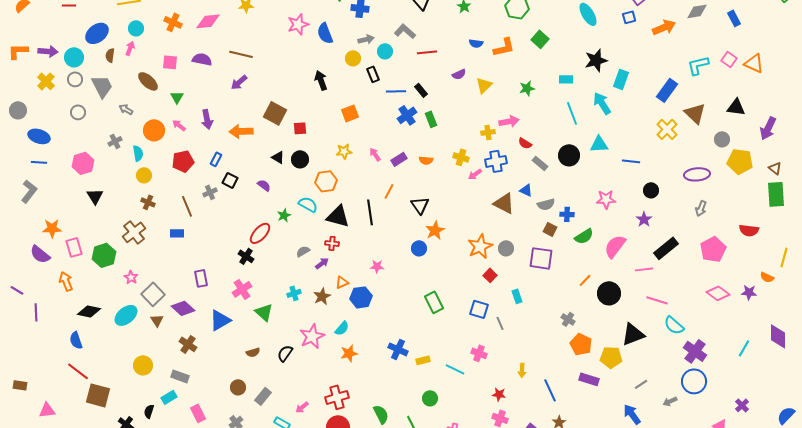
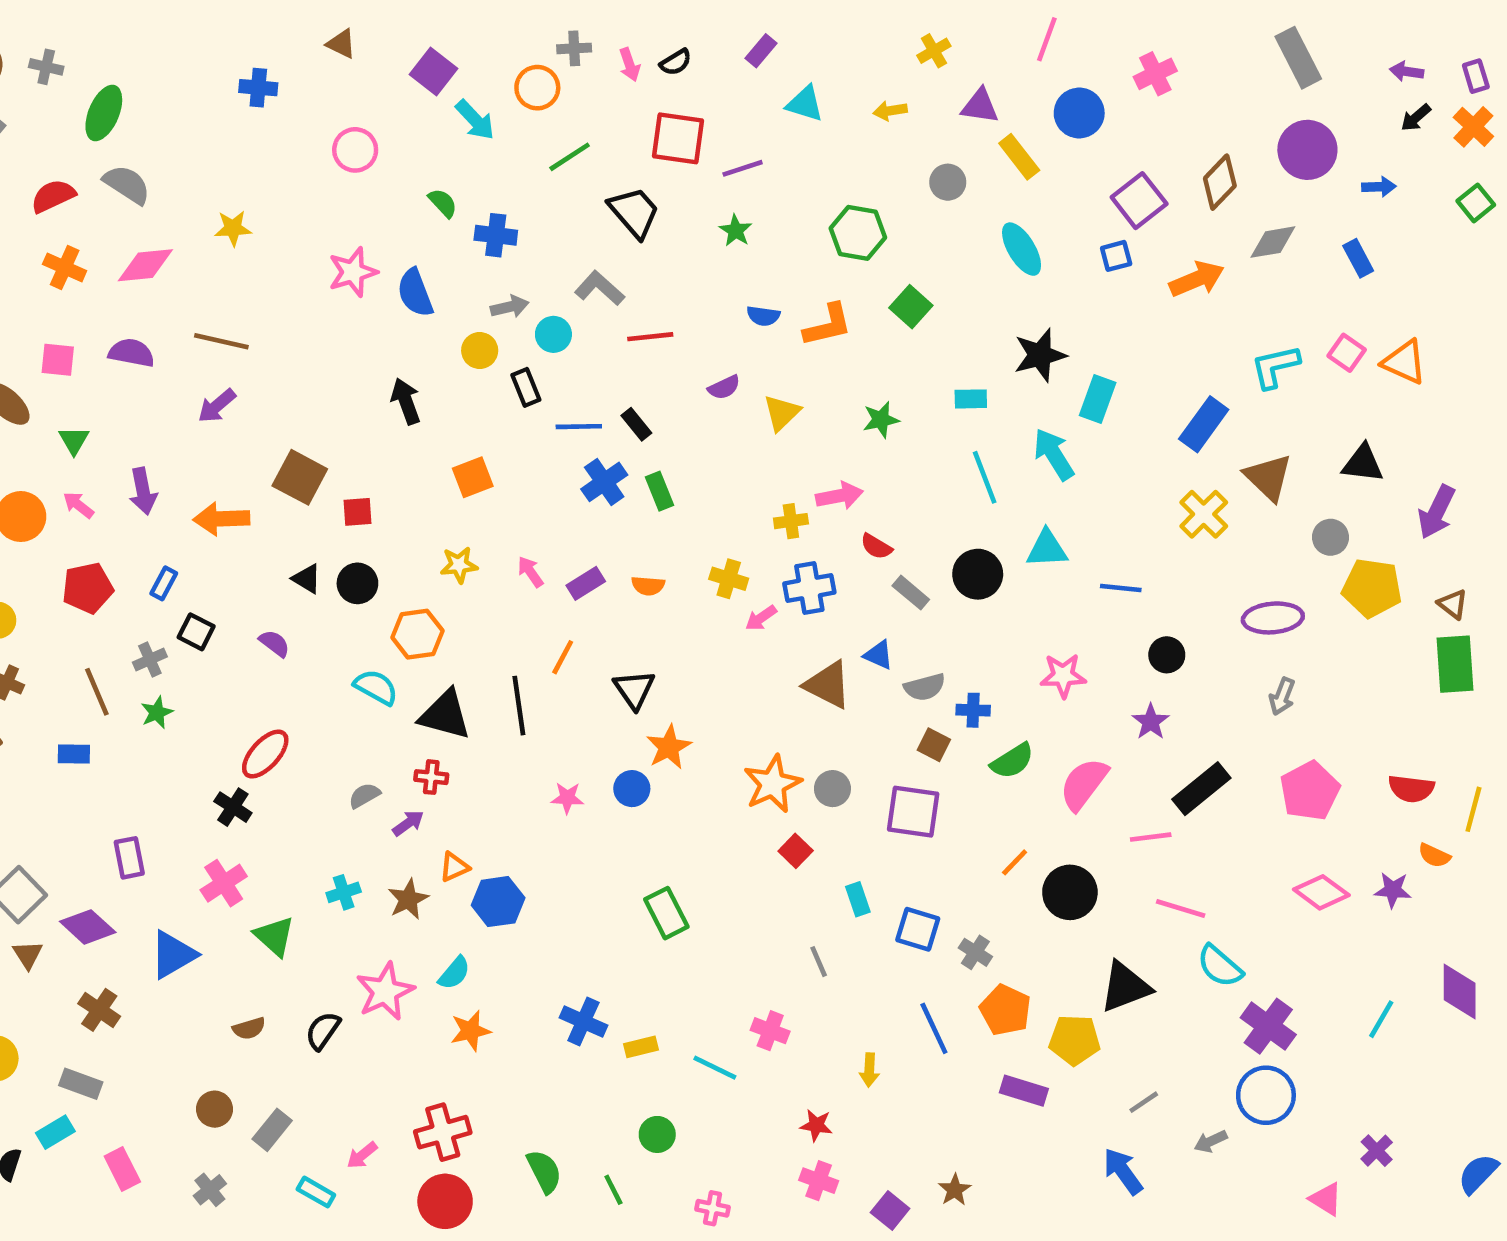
green star: (284, 215) -> (157, 713), moved
red semicircle: (749, 230) -> (1411, 789), moved
pink star: (377, 266) -> (567, 798), moved
blue square: (479, 309) -> (918, 929), moved
blue line: (550, 390) -> (934, 1028), moved

